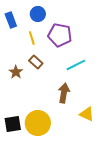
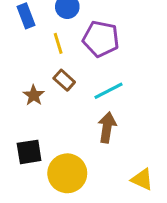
cyan line: (76, 65) -> (109, 91), moved
yellow triangle: (87, 114) -> (142, 179), moved
black square: (13, 124) -> (29, 152), moved

